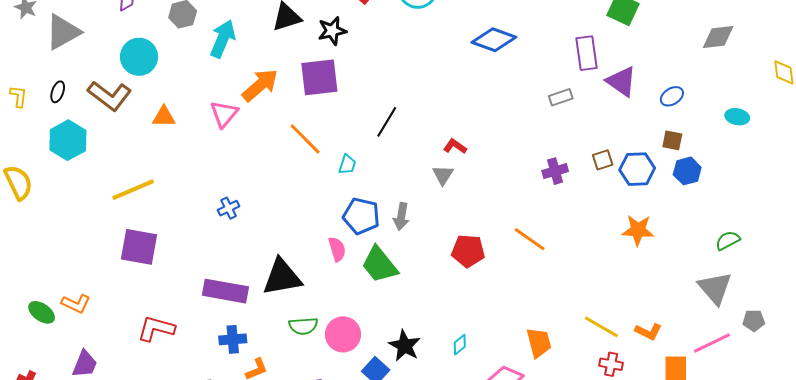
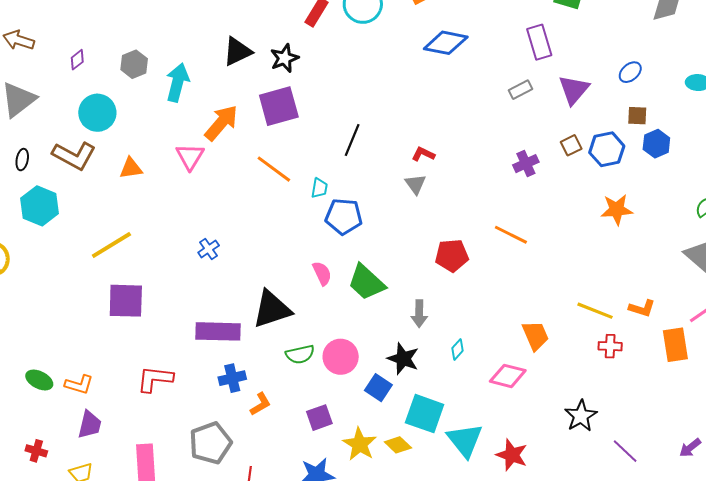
purple triangle: (621, 81) -> (574, 90), moved, turned 44
blue pentagon: (361, 216) -> (344, 216), moved
gray arrow: (401, 216) -> (419, 314), moved
orange L-shape: (76, 304) -> (79, 385), moved

